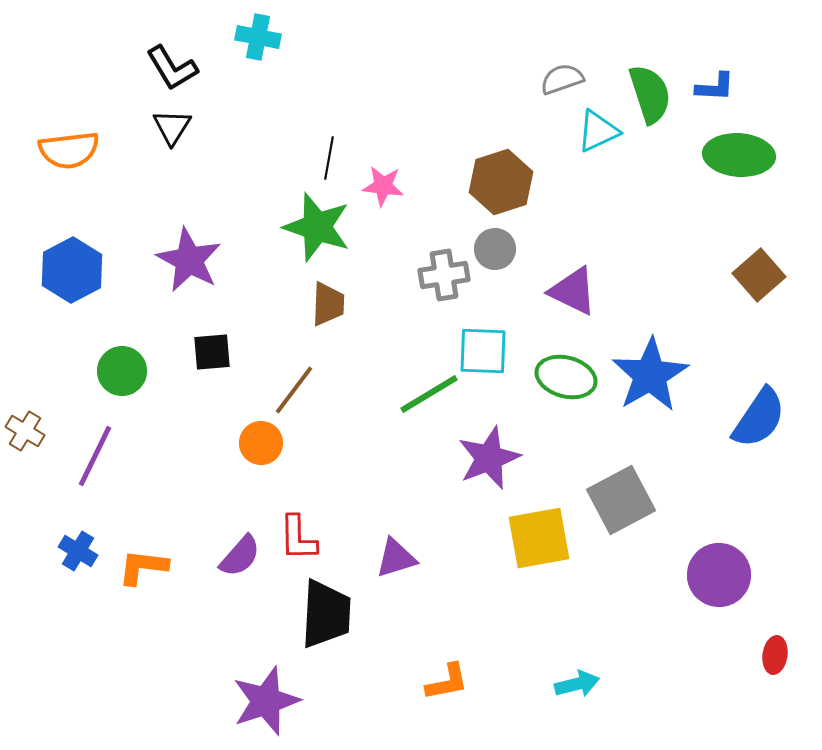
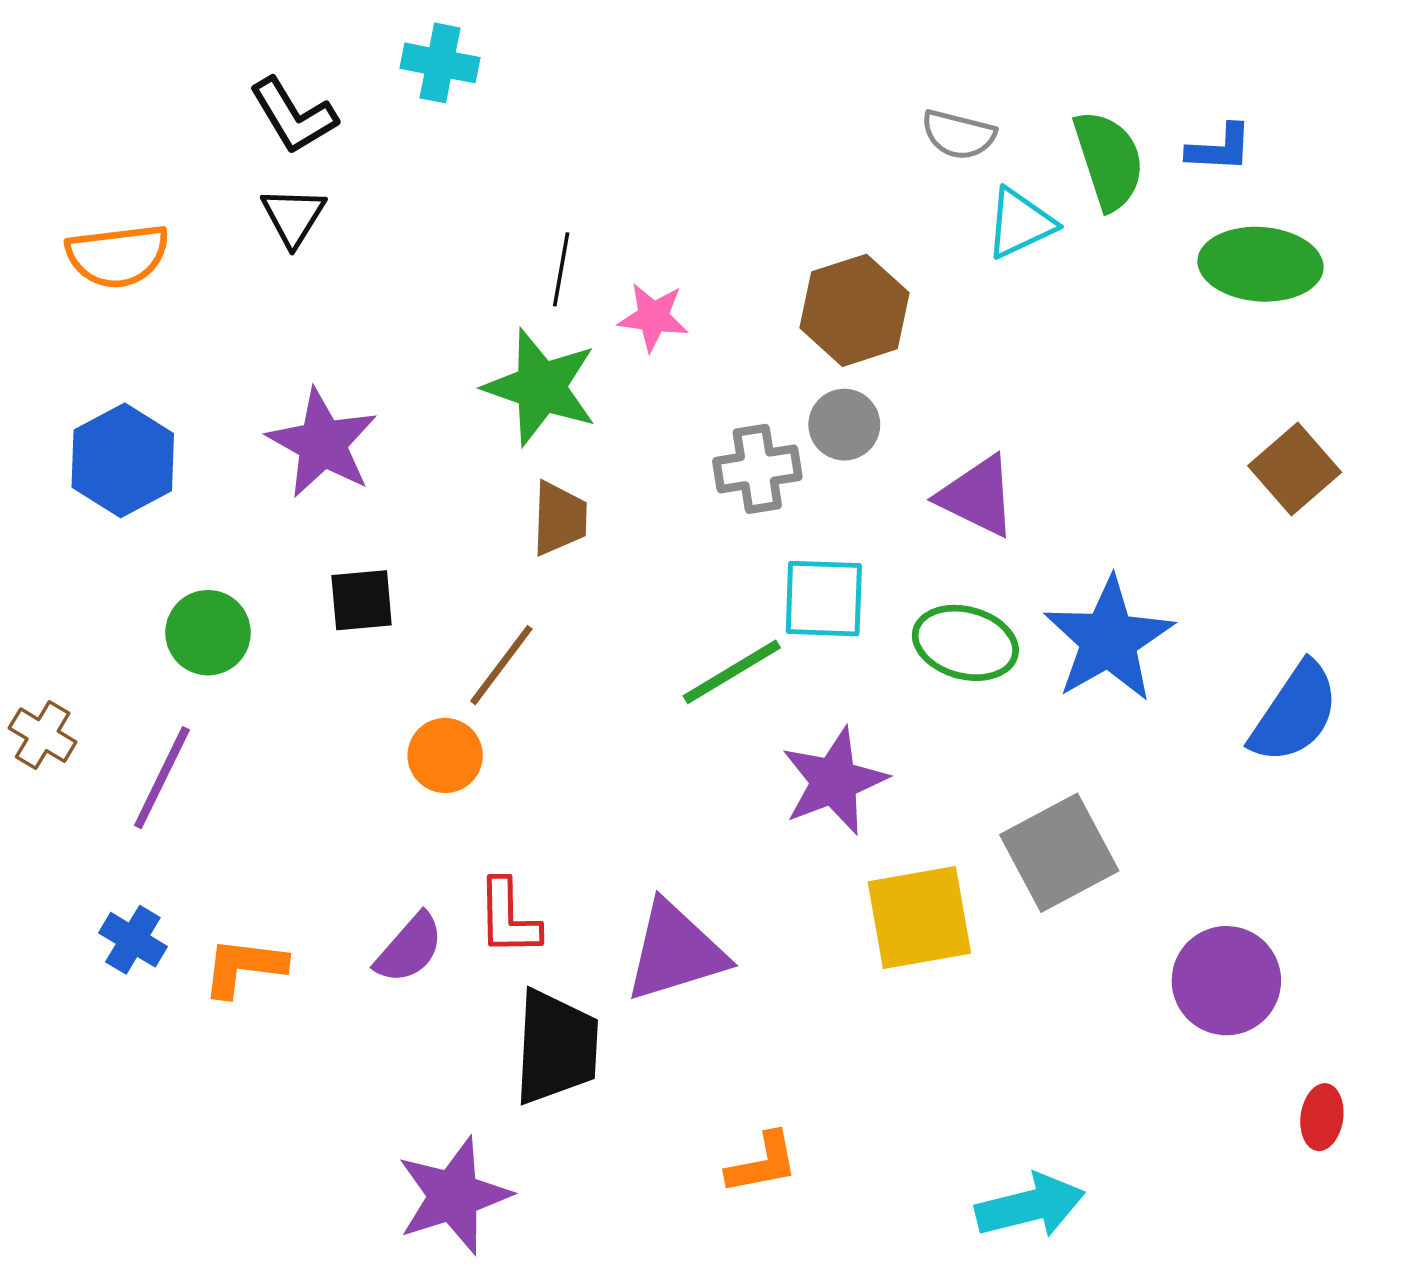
gray semicircle: (562, 79) -> (959, 135), turned -147
purple triangle: (396, 558) -> (675, 952), size x1.5
cyan arrow: (577, 684) -> (1030, 1206), moved, size x1.4

